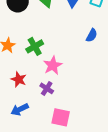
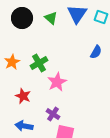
purple cross: (47, 88) -> (53, 114), moved
blue arrow: (20, 109) -> (24, 126), turned 36

